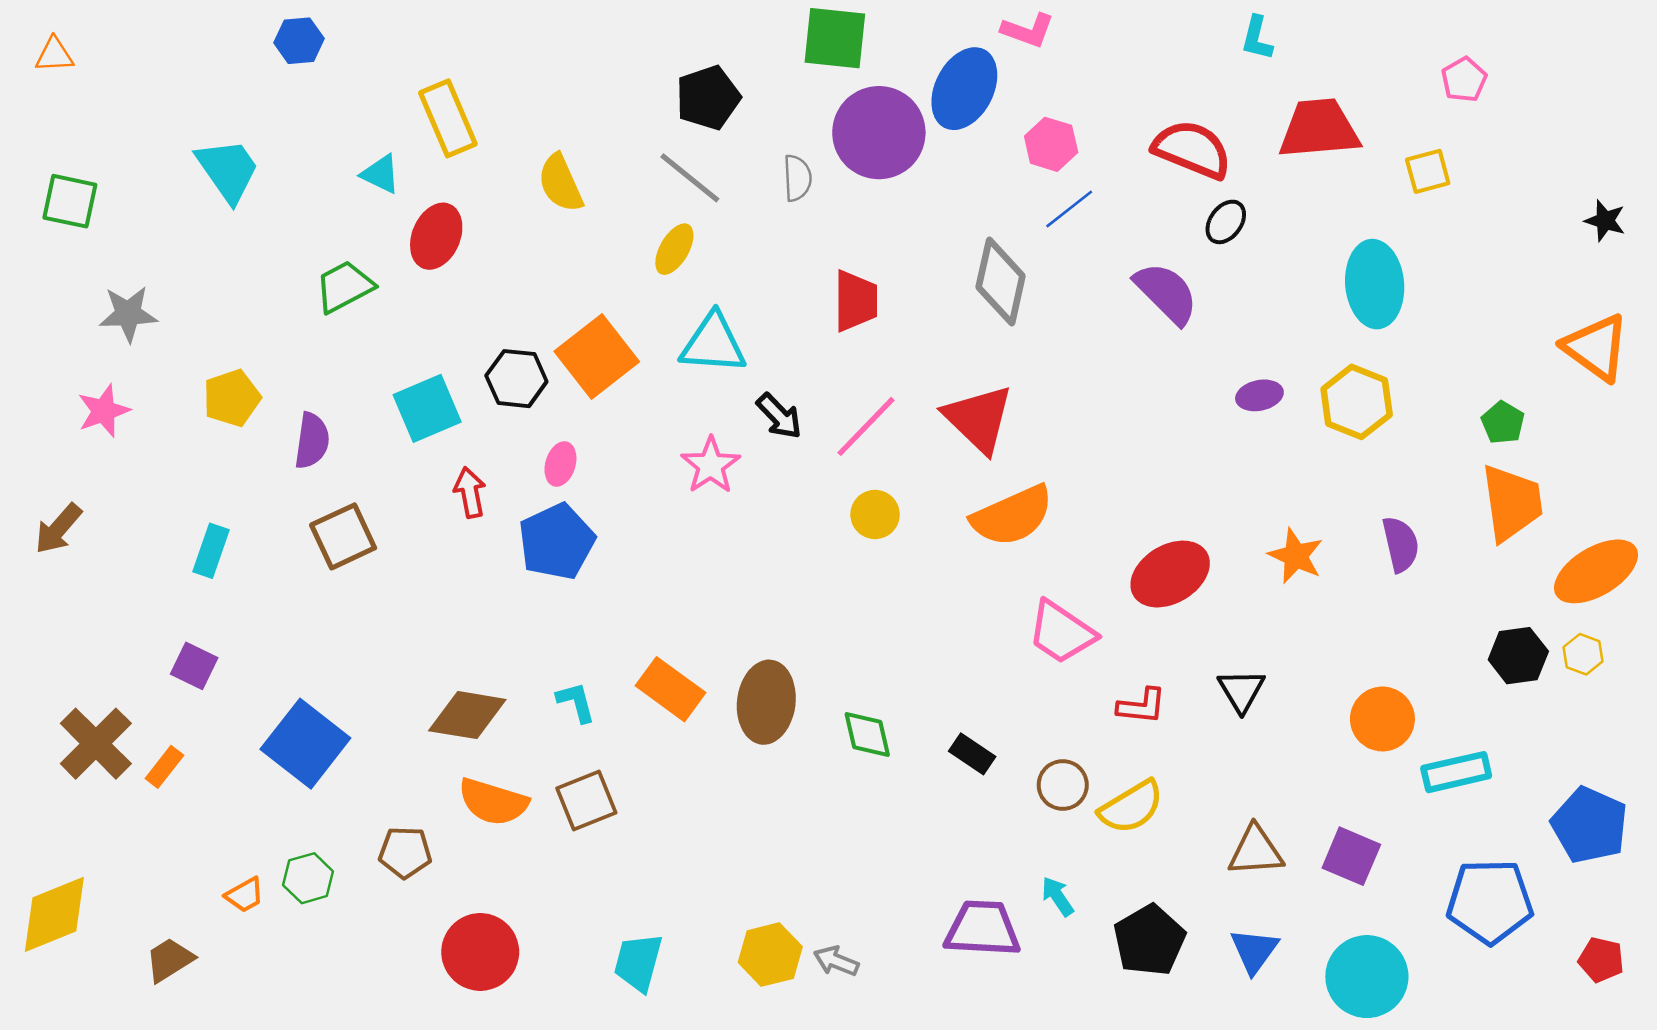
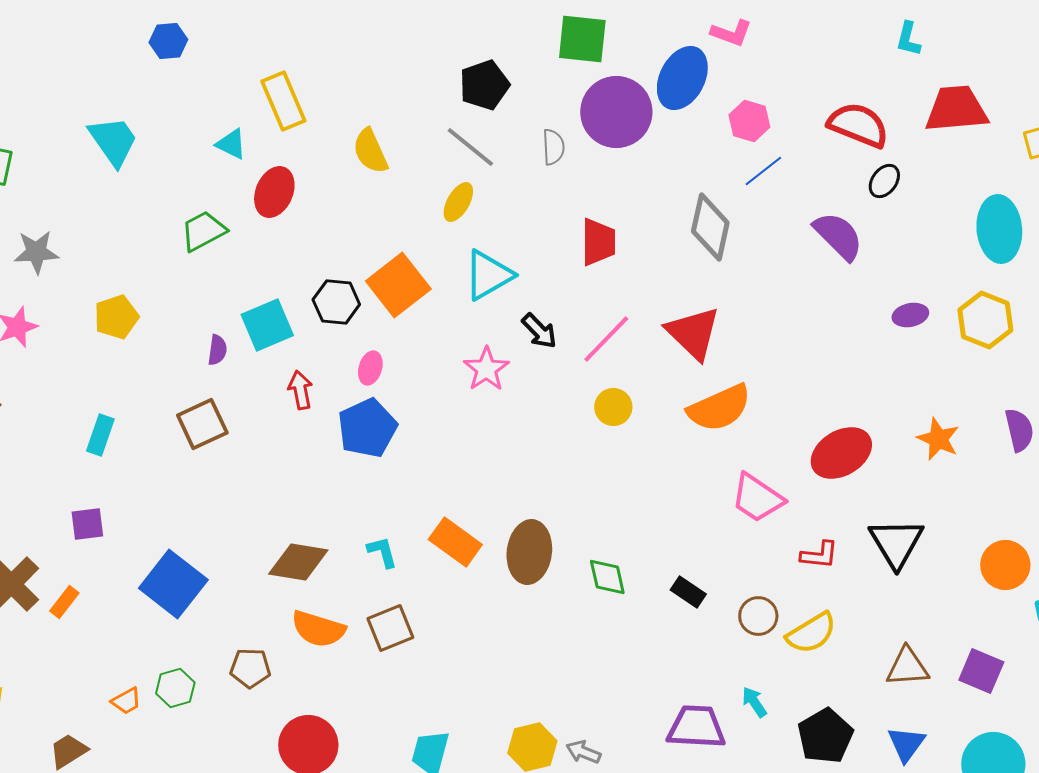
cyan triangle: (713, 344) -> (488, 275), turned -34
purple semicircle: (312, 441) -> (217, 350), moved, size x0.7
purple square: (194, 666) -> (87, 524), turned -33
black triangle: (1241, 691) -> (896, 543), size x1.5

